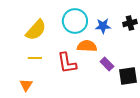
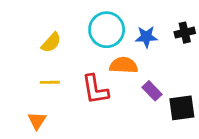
yellow semicircle: (36, 30) -> (51, 43), size x0.7

